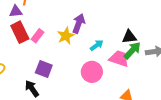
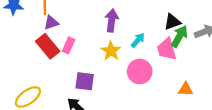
purple triangle: (16, 11) -> (51, 23), moved
yellow star: (66, 36) -> (111, 51), moved
pink trapezoid: (119, 59) -> (167, 49), turned -110

